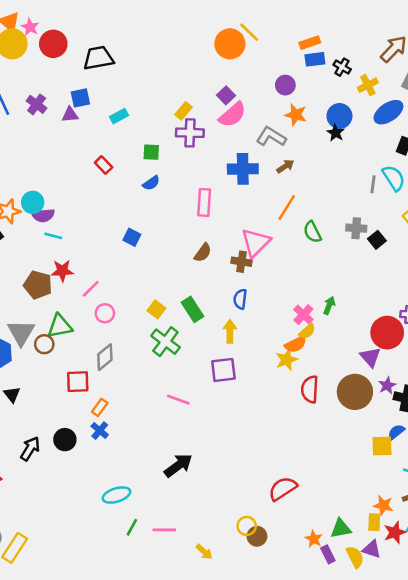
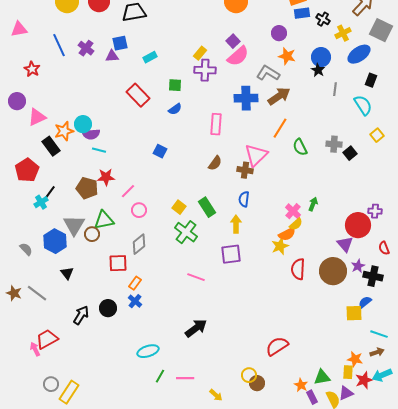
red rectangle: (104, 165) -> (138, 95), size x1.6
brown arrow: (285, 166) -> (279, 96), size x1.6
gray line: (373, 184) -> (335, 89), moved
purple triangle: (372, 549) -> (346, 393), turned -42

